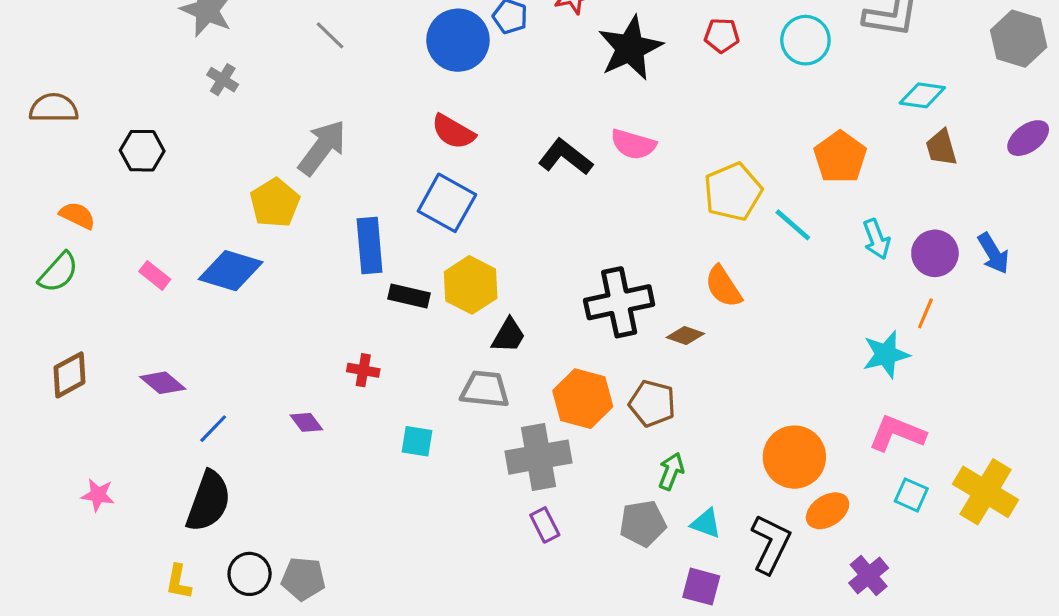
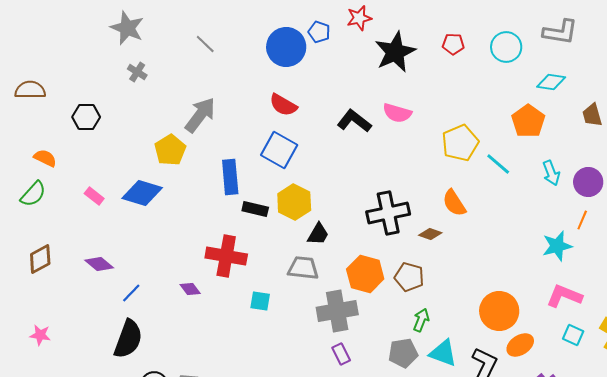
cyan diamond: (922, 95) -> (551, 82), moved
red cross: (363, 370) -> (226, 256), size x2.0
pink star: (98, 495) -> (40, 335), moved
cyan triangle: (706, 523) -> (443, 353), size x1.4

